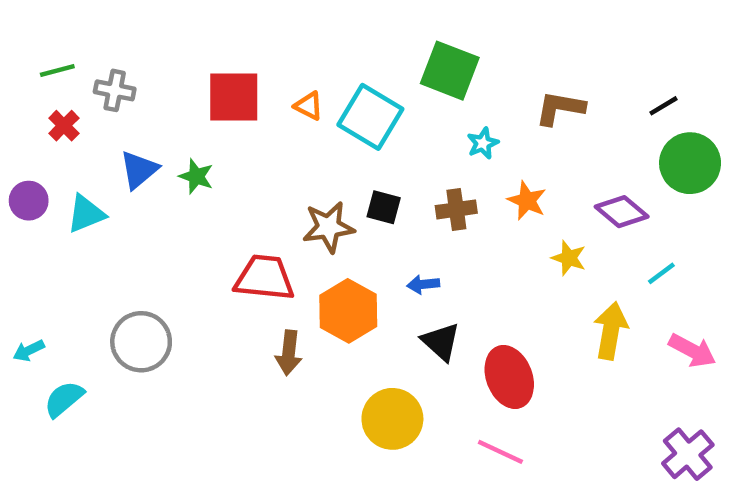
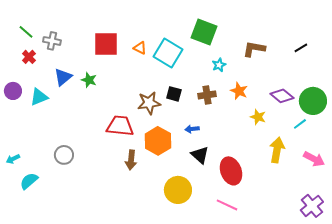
green line: (57, 71) -> (26, 32), turned 56
green circle: (690, 163) -> (313, 101), moved
gray circle: (141, 342) -> (64, 155), size x0.7

